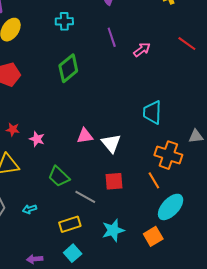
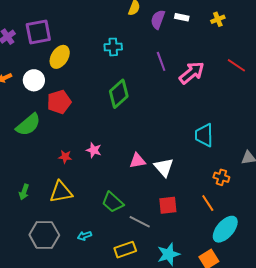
pink arrow: (142, 50) -> (192, 73), size x1.5
pink star: (37, 139) -> (94, 150), moved
orange cross: (168, 155) -> (221, 177), size x0.6

